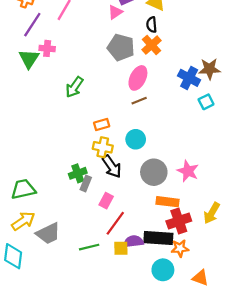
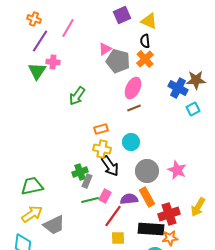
pink triangle: (115, 12) -> (105, 49), moved
orange rectangle: (167, 202) -> (147, 197), moved, turned 54
purple semicircle: (133, 241) -> (129, 199), moved
green line: (89, 247) -> (90, 200), moved

